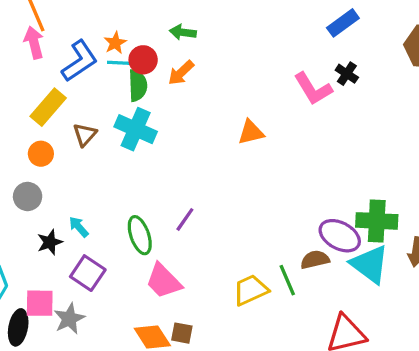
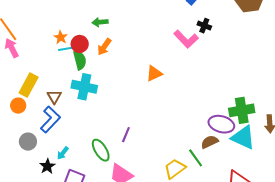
blue L-shape: (80, 61) -> (50, 119), moved
orange circle: (41, 154) -> (18, 106), moved
cyan arrow: (79, 227) -> (63, 153), turned -88

